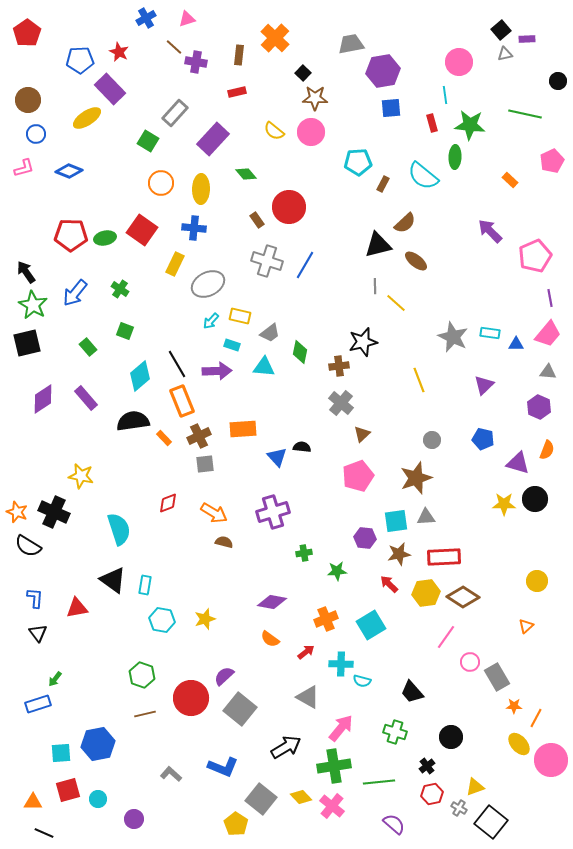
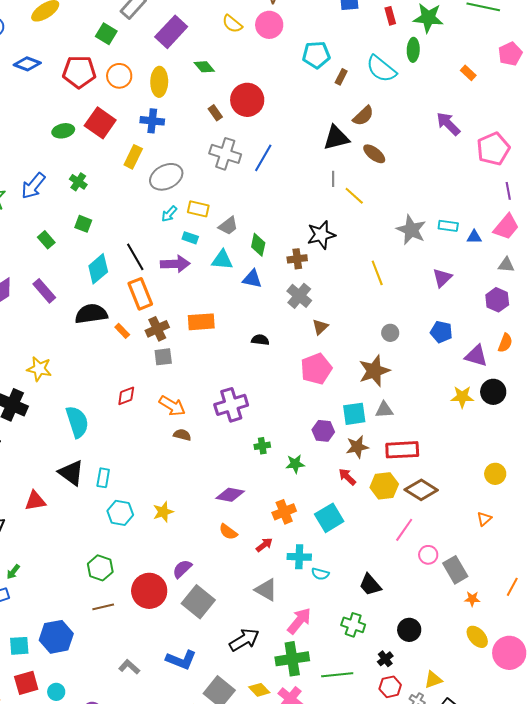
red pentagon: (71, 235) -> (79, 72), moved
blue triangle: (277, 457) -> (252, 279), moved, turned -35
orange line: (536, 718) -> (512, 587), moved

